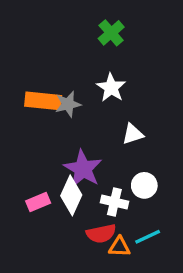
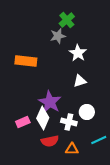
white star: (111, 88) -> (78, 53), moved
gray star: (68, 104) -> (58, 36), moved
red semicircle: (101, 234) -> (50, 141), moved
cyan line: (148, 237) -> (99, 140), moved

